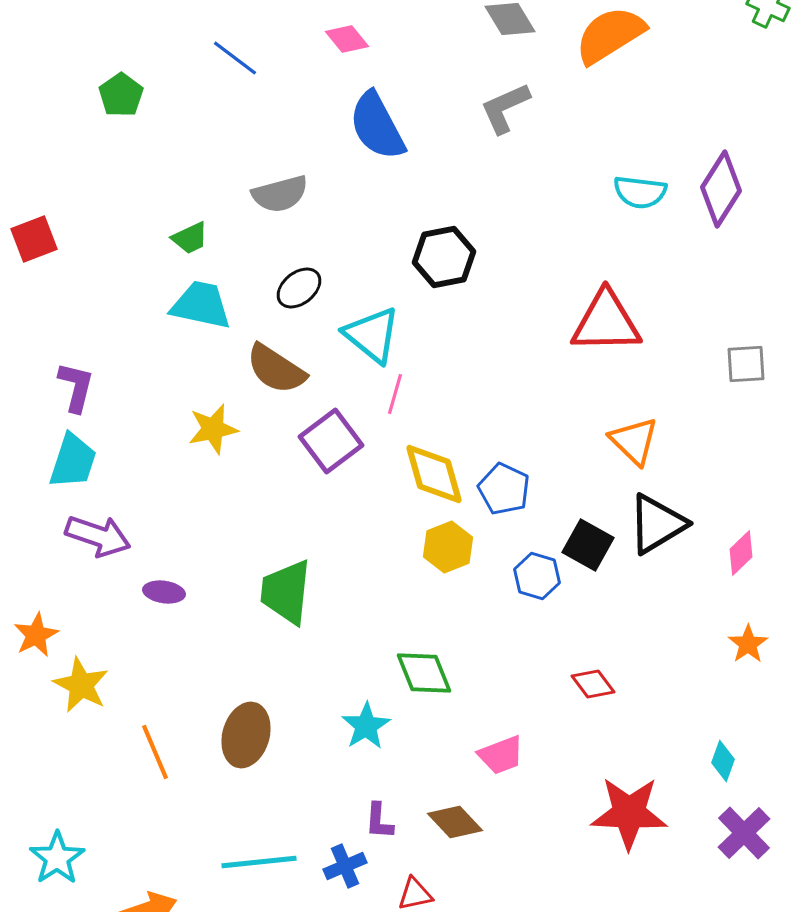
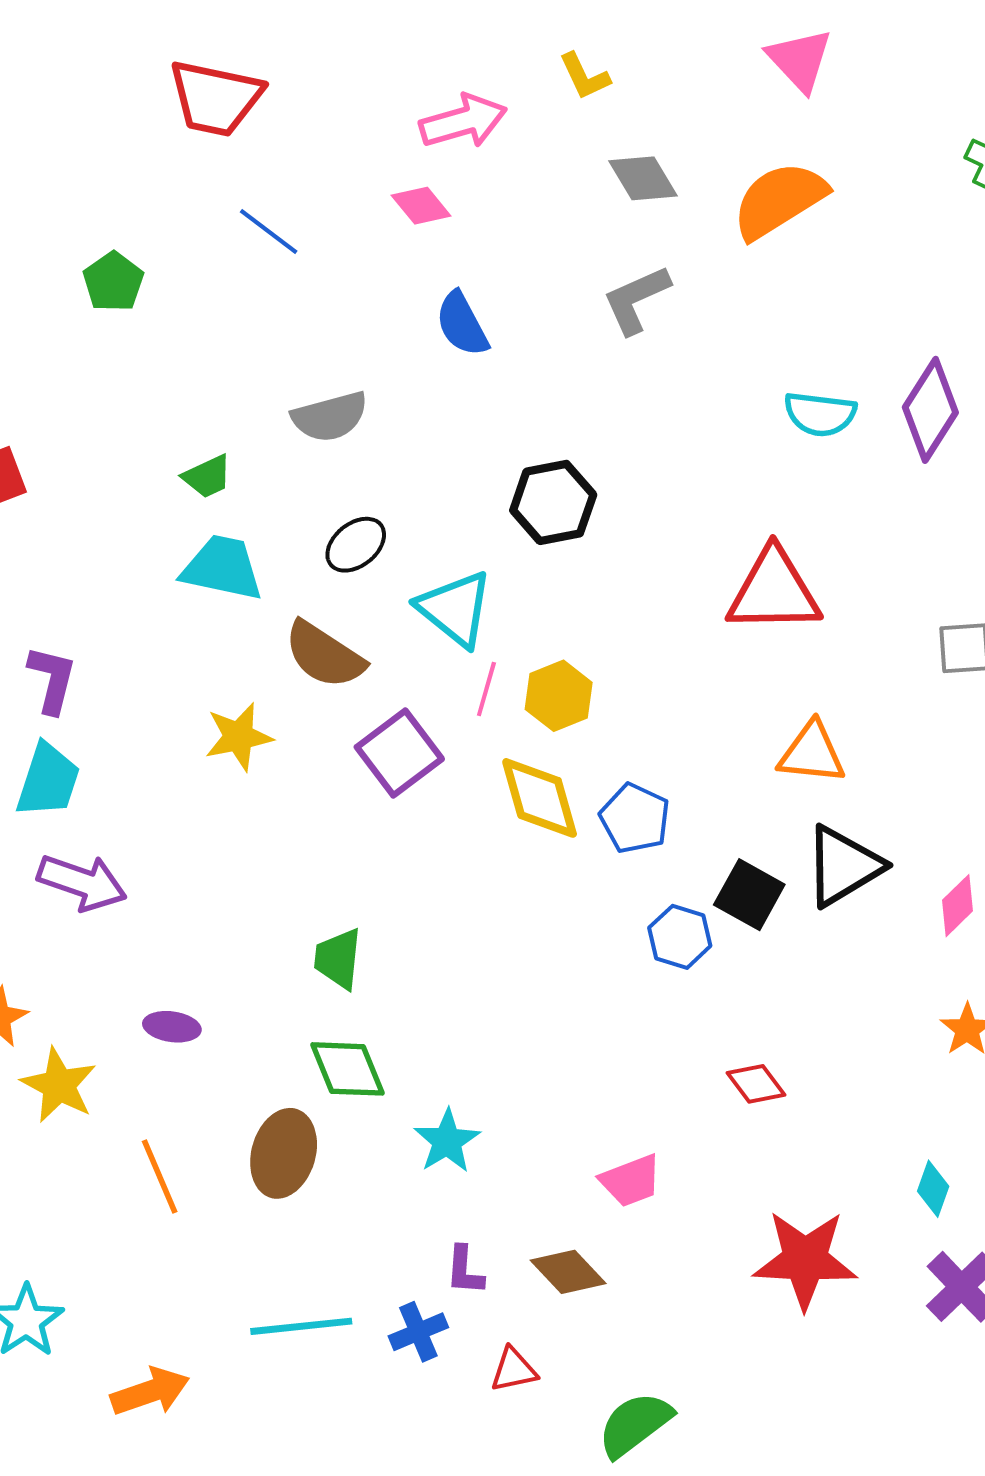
blue semicircle: (377, 126) -> (462, 324), size x0.7
orange triangle: (634, 441) -> (812, 753), turned -38
yellow hexagon: (448, 547) -> (559, 696), moved
purple ellipse: (164, 592) -> (172, 1027), moved
green trapezoid: (286, 592) -> (338, 959), size x0.7
green diamond: (424, 673) -> (348, 1069), moved

